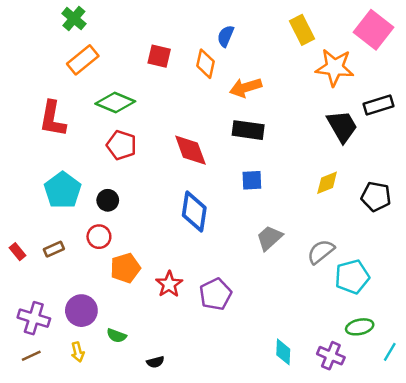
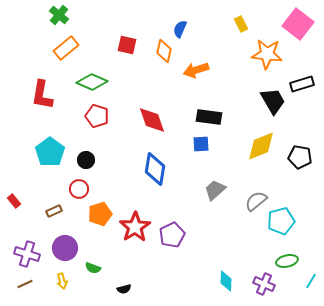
yellow rectangle: (302, 30) -> (241, 24), size x0.7
black rectangle: (248, 130) -> (209, 117), moved
yellow diamond: (327, 183) -> (261, 146), size x1.5
brown rectangle: (54, 249) -> (54, 211), moved
red star: (169, 284) -> (135, 227), size x1.4

